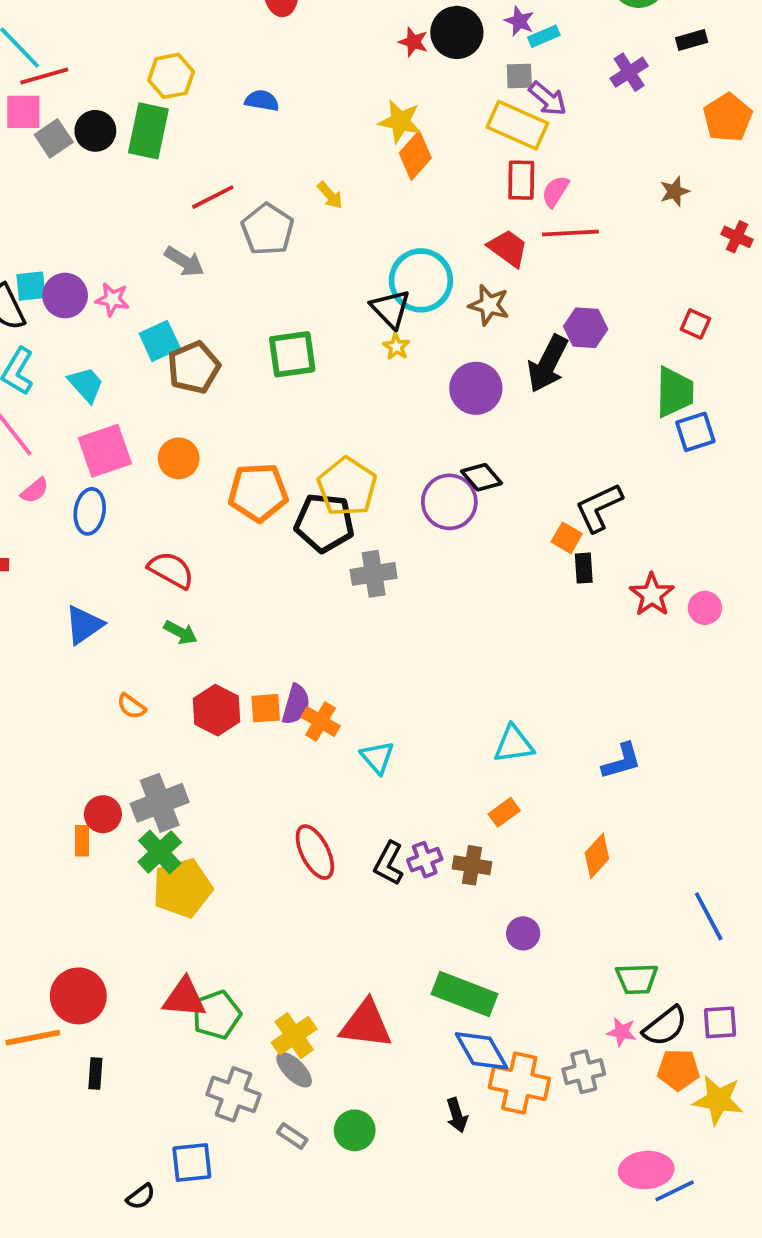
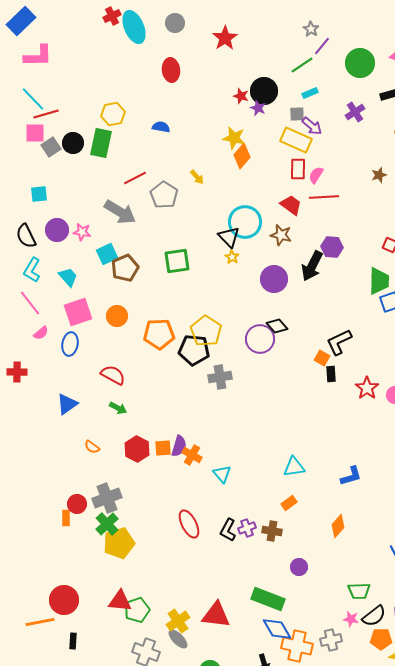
purple star: (519, 21) -> (258, 108), moved
gray arrow: (184, 261) -> (120, 212), size x1.5
cyan square: (31, 286) -> (39, 194), moved

